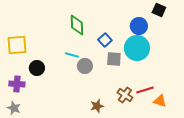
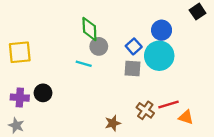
black square: (159, 10) -> (198, 12), moved, turned 32
blue square: (105, 40) -> (134, 46), moved
gray circle: (85, 66) -> (99, 46), moved
black circle: (37, 68) -> (43, 93), moved

